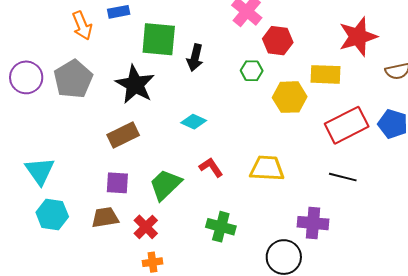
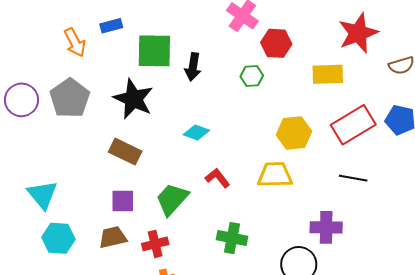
yellow hexagon: (290, 97) -> (294, 133), moved
brown rectangle: (123, 135) -> (125, 152), turned 56
red cross: (146, 227) -> (155, 244), turned 35

